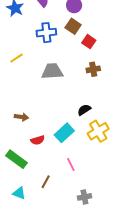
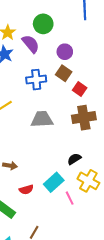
brown cross: (93, 69) -> (84, 118), size x1.6
yellow cross: (98, 131) -> (88, 181), turned -30
pink line: (71, 165) -> (70, 198), moved

